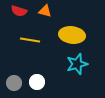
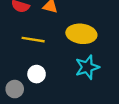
white circle: (37, 82) -> (37, 74), moved

